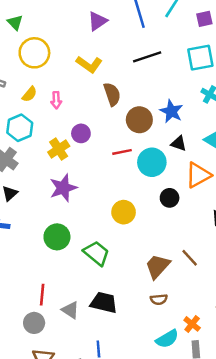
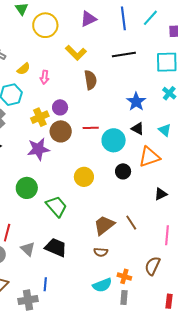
yellow circle: (34, 53) -> (45, 25), moved
brown circle: (139, 120) -> (61, 131), moved
orange cross: (192, 324) -> (124, 276), turned -32

